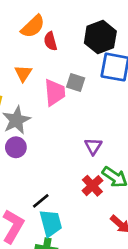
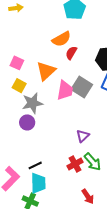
red semicircle: (50, 41) -> (71, 53), turned 32
orange triangle: (23, 73) -> (46, 71), size x1.5
gray square: (76, 83) -> (82, 87), size x1.5

